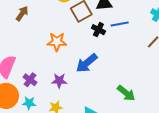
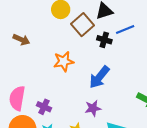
brown arrow: (22, 13) -> (21, 40), turned 91
purple star: (59, 81) -> (93, 108), moved

